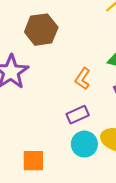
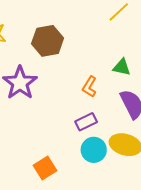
orange square: (33, 161) -> (45, 168), turned -30

